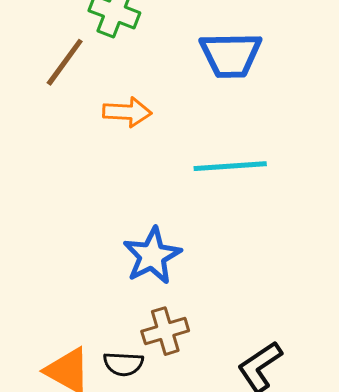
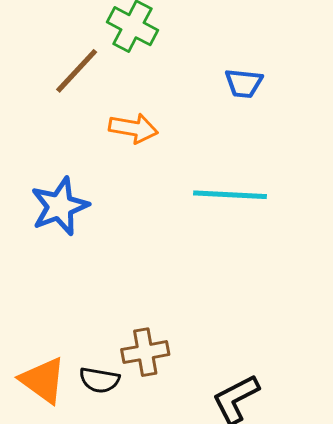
blue trapezoid: (231, 55) -> (244, 83), size x0.6
blue star: (152, 256) -> (60, 206), moved

